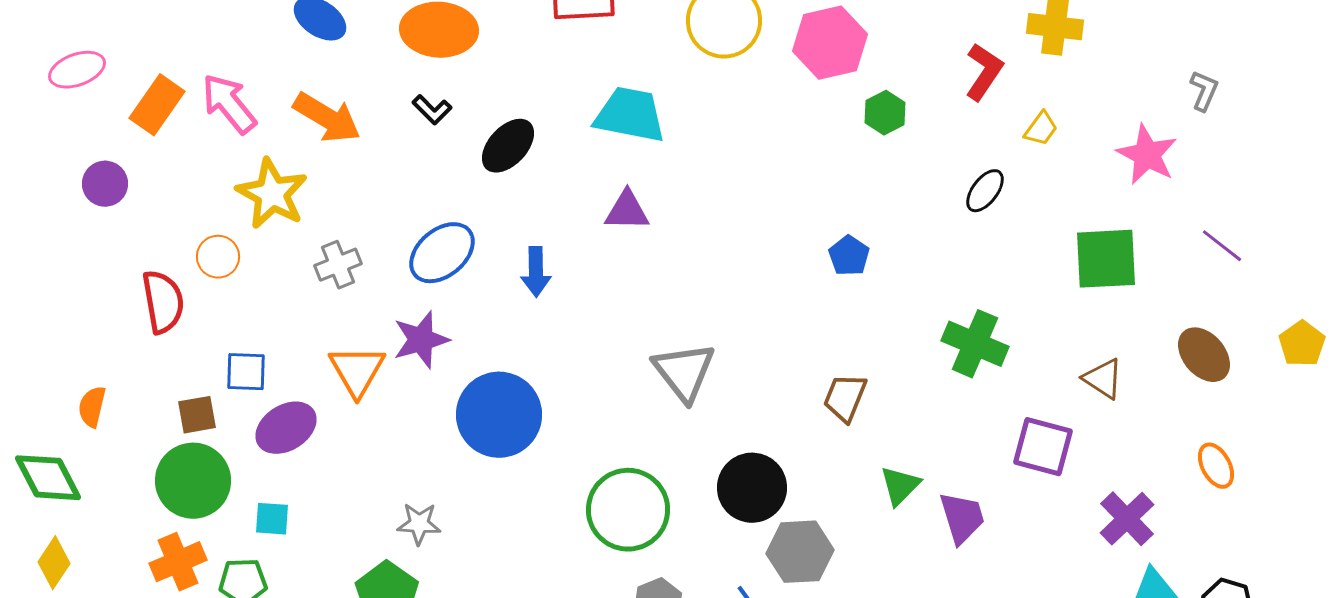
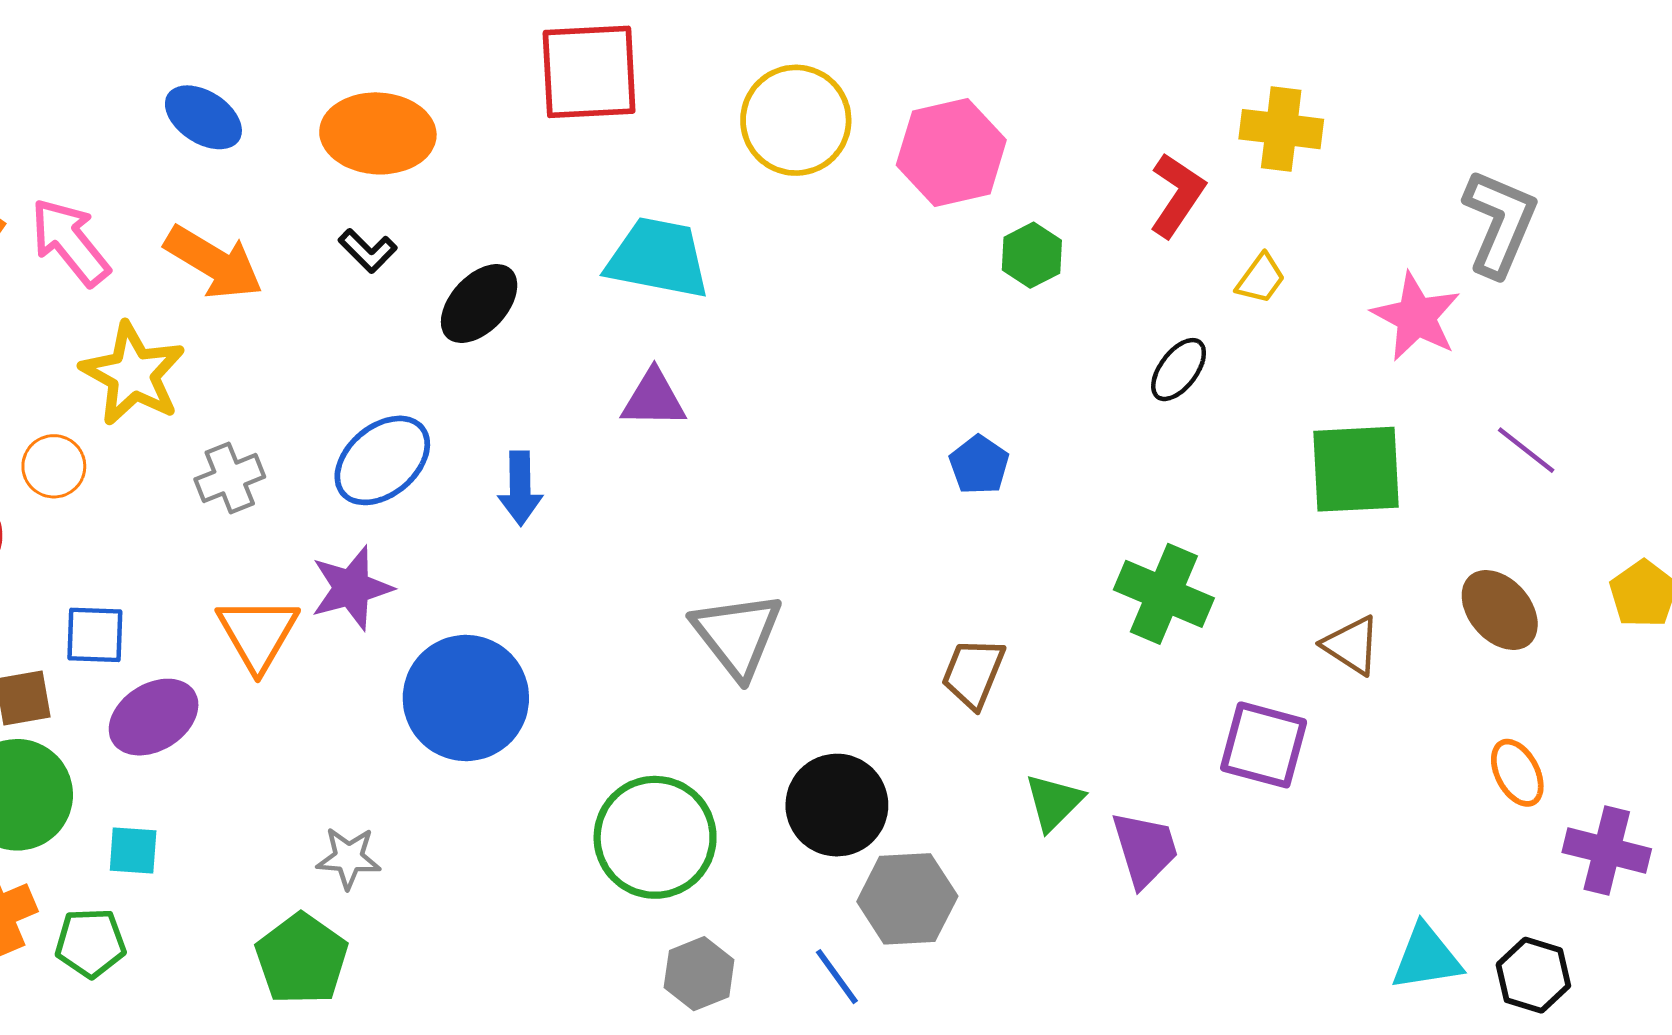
gray L-shape: (1204, 91) -> (1500, 223), size x1.8
purple cross: (1127, 519) -> (1607, 851), moved, turned -32

